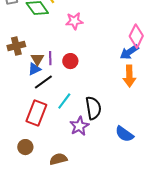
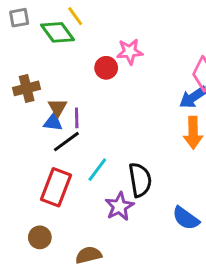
pink star: (74, 21) -> (130, 52), moved
purple line: (50, 58) -> (77, 118), moved
red circle: (70, 61) -> (106, 68), moved
blue triangle: (34, 69) -> (53, 122), turned 32

